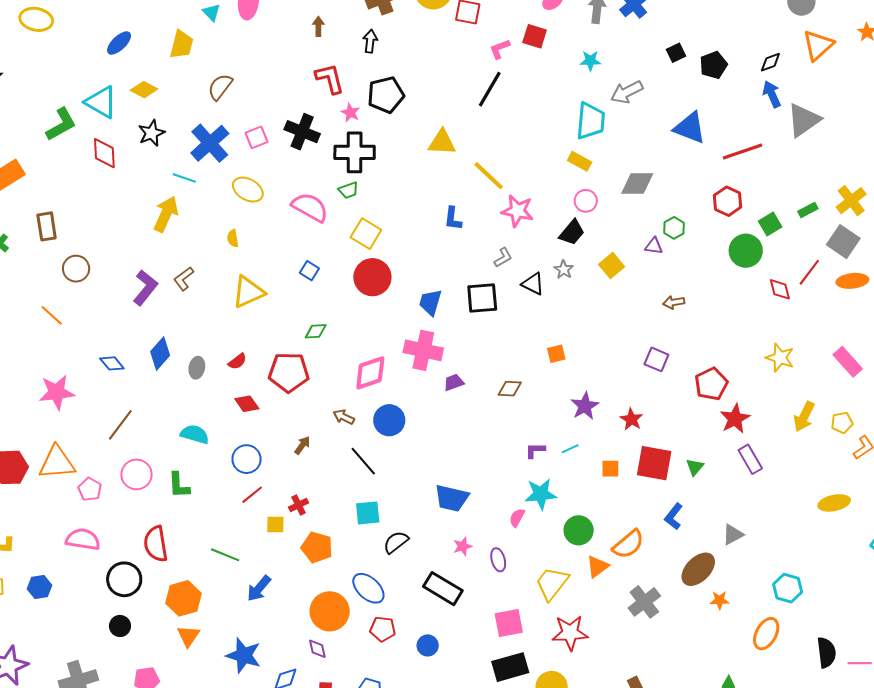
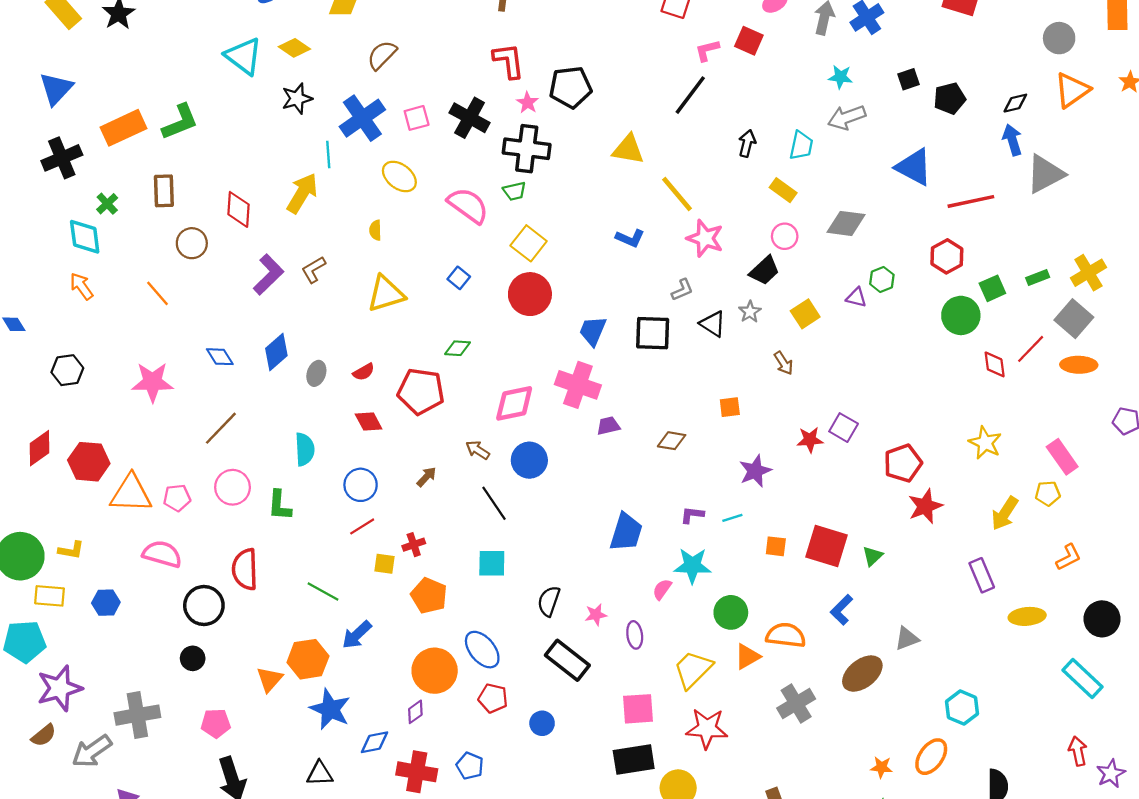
black arrow: (370, 41) -> (747, 143), moved
cyan star: (590, 61) -> (840, 77), moved
cyan trapezoid: (591, 121) -> (801, 145), size x0.7
green L-shape: (61, 124) -> (180, 122), moved
red diamond: (104, 153) -> (239, 209), moved
cyan line: (184, 178) -> (328, 154), turned 60
blue L-shape: (453, 219) -> (630, 238), turned -80
brown arrow: (674, 302) -> (784, 363), moved, turned -120
red star: (631, 419) -> (810, 440), moved, turned 30
yellow pentagon: (842, 423) -> (1048, 493), moved
cyan semicircle: (195, 434) -> (305, 449), turned 64
purple rectangle: (750, 459) -> (982, 575), moved
orange triangle: (57, 463) -> (131, 494), moved
pink pentagon: (90, 489) -> (177, 498), turned 30
blue trapezoid: (452, 498) -> (626, 532), moved, turned -93
black semicircle: (396, 542) -> (549, 601), moved, turned -40
orange semicircle: (628, 544) -> (786, 635), turned -140
orange hexagon: (183, 598) -> (308, 659), moved
orange star: (720, 600) -> (881, 767), moved
purple diamond: (317, 649) -> (415, 712), turned 60

